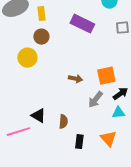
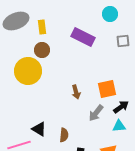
yellow circle: (27, 58) -> (28, 71), size x1.4
brown arrow: (75, 79) -> (76, 92), turned 64

